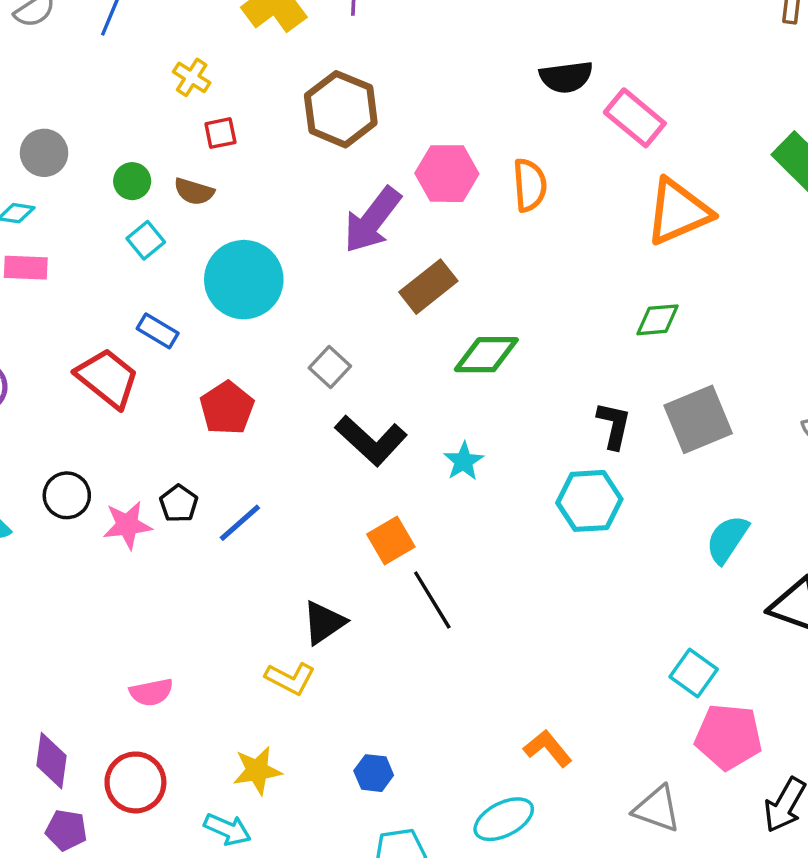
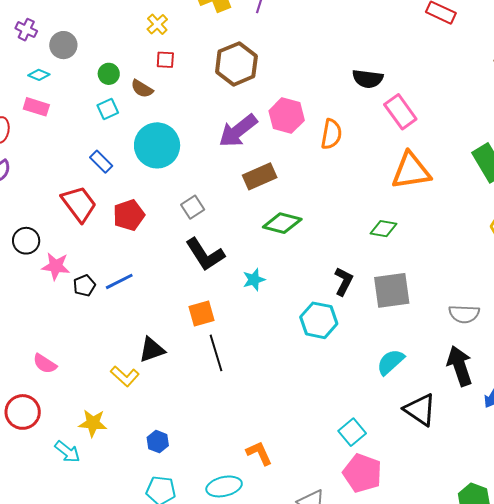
red trapezoid: (107, 378) -> (79, 204), moved
black pentagon: (179, 504) -> (84, 285), moved
pink semicircle: (151, 692) -> (45, 364), turned 30

